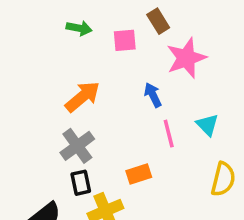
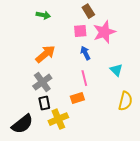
pink square: (125, 40) -> (80, 31), moved
pink line: (169, 134) -> (84, 78), moved

